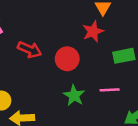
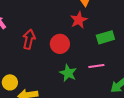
red arrow: (30, 50) -> (29, 39), turned -96

